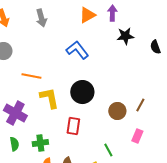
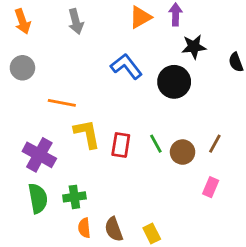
black circle: (82, 92) -> (174, 82), moved
red rectangle: (73, 126) -> (121, 145), moved
green semicircle: (14, 144) -> (38, 198), size x1.5
green line: (108, 150) -> (156, 144), moved

